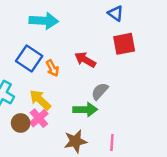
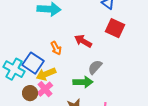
red square: (124, 44) -> (115, 28), turned 36
blue square: (29, 58) -> (33, 63), moved
yellow arrow: (40, 100) -> (46, 74), turned -66

